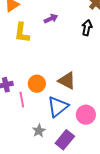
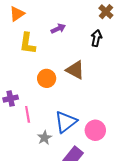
brown triangle: (67, 81) -> (75, 70), moved
orange circle: (37, 84) -> (47, 78), moved
gray star: (39, 131) -> (44, 138), moved

